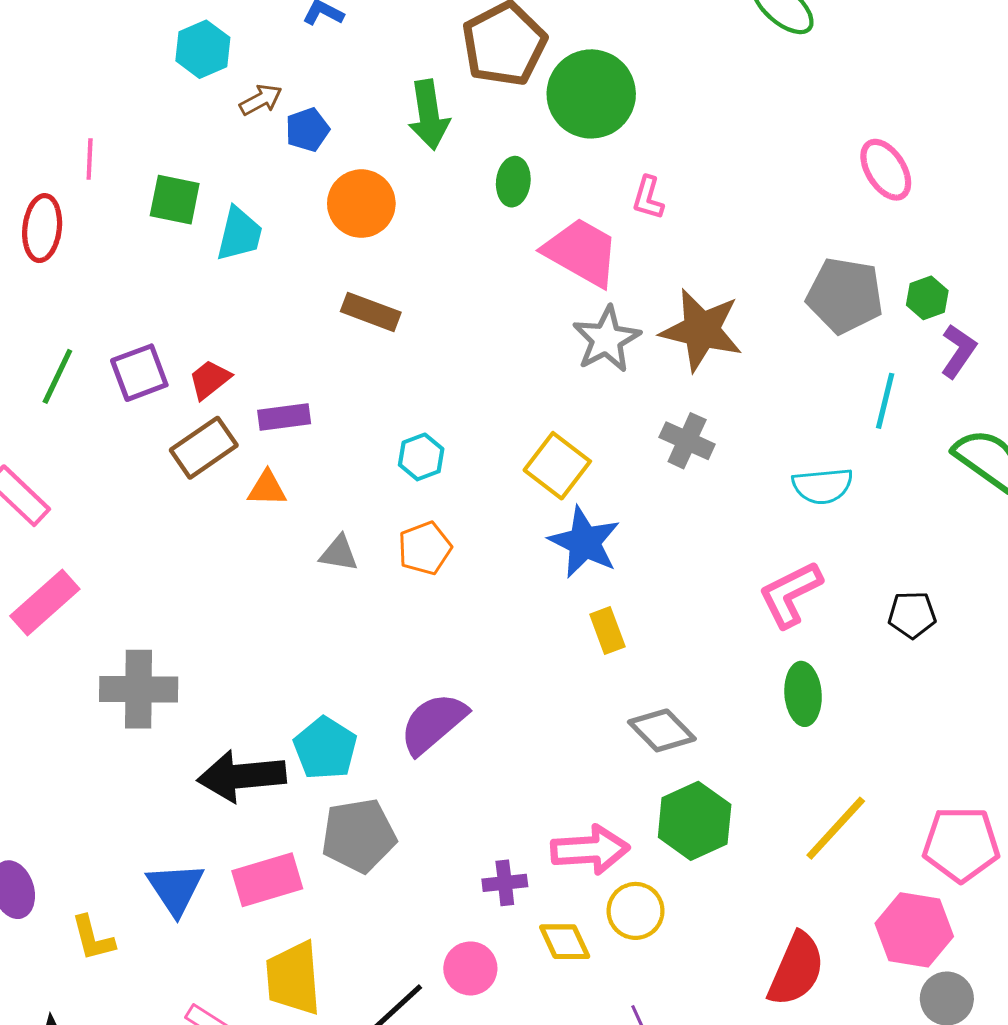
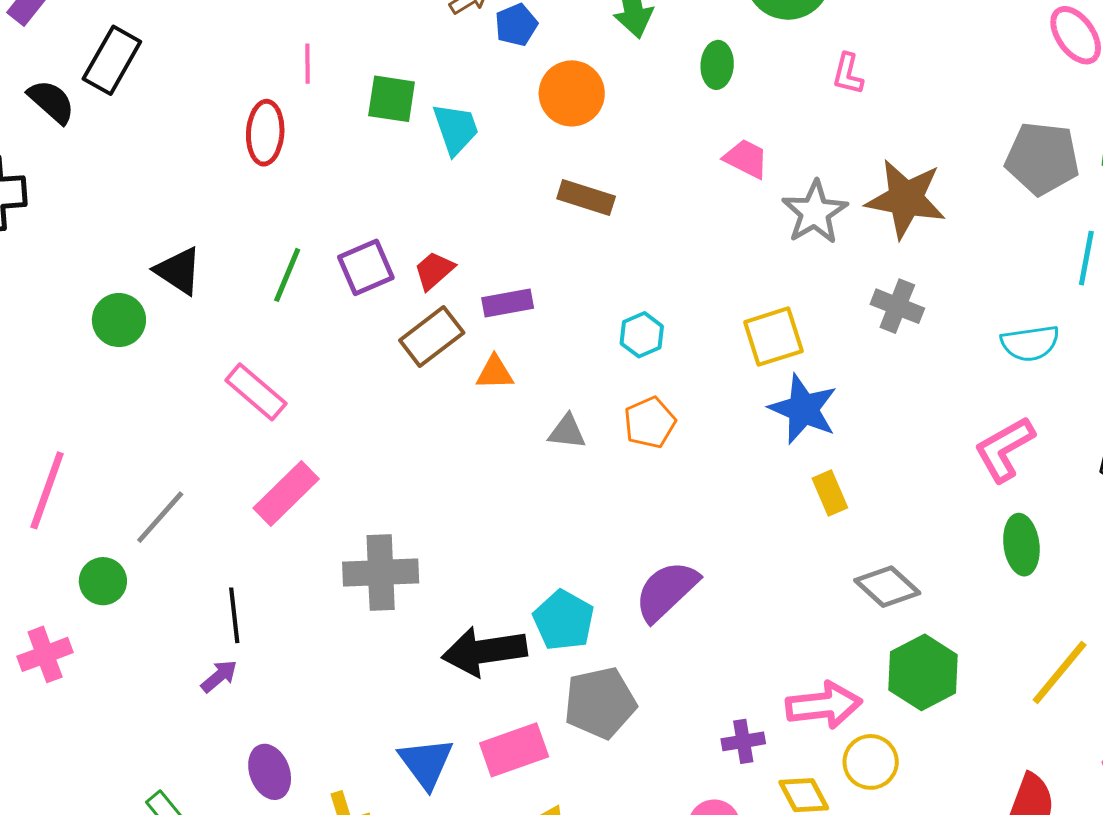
cyan trapezoid: (239, 234) -> (456, 129), turned -30
pink trapezoid: (581, 252) -> (746, 159), moved, size x0.6
yellow square: (557, 466) -> (773, 337), turned 38

